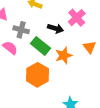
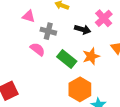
green rectangle: (40, 46) -> (67, 59), moved
orange hexagon: (37, 75) -> (80, 89), moved

